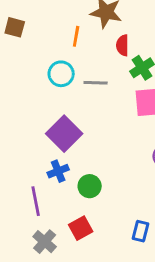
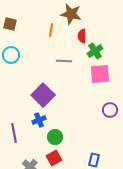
cyan circle: (61, 74) -> (11, 55), moved
green circle: (90, 186) -> (55, 137), moved
purple line: (36, 201) -> (14, 133), moved

